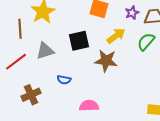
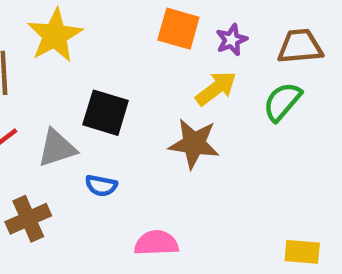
purple star: (132, 13) -> (232, 40), moved
black square: (79, 41) -> (106, 113), moved, turned 30
gray triangle: (45, 51) -> (57, 148), moved

